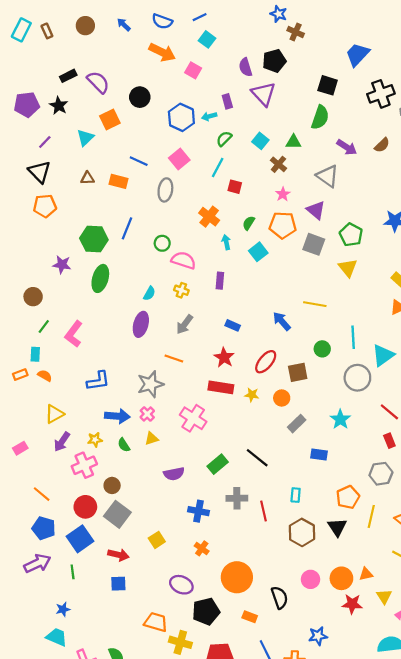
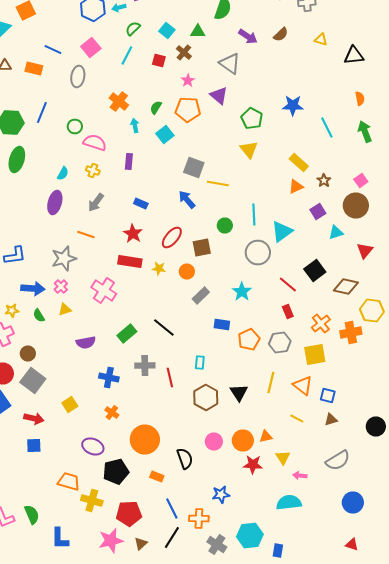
red square: (235, 187) -> (159, 60), moved
gray square: (314, 244) -> (194, 168), moved
orange pentagon: (348, 497) -> (249, 340), moved

